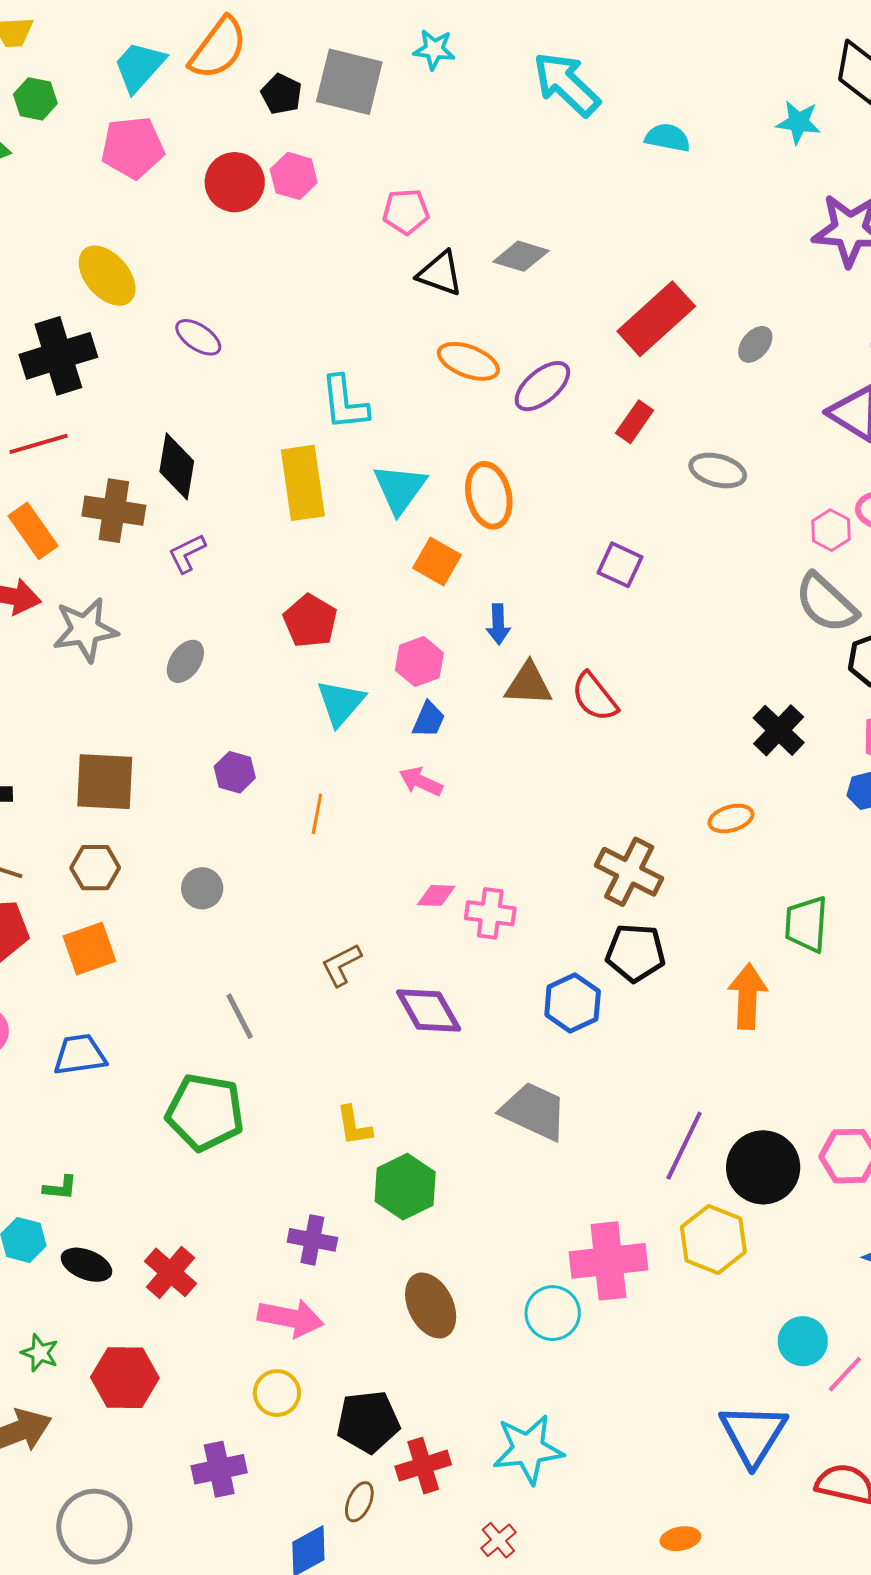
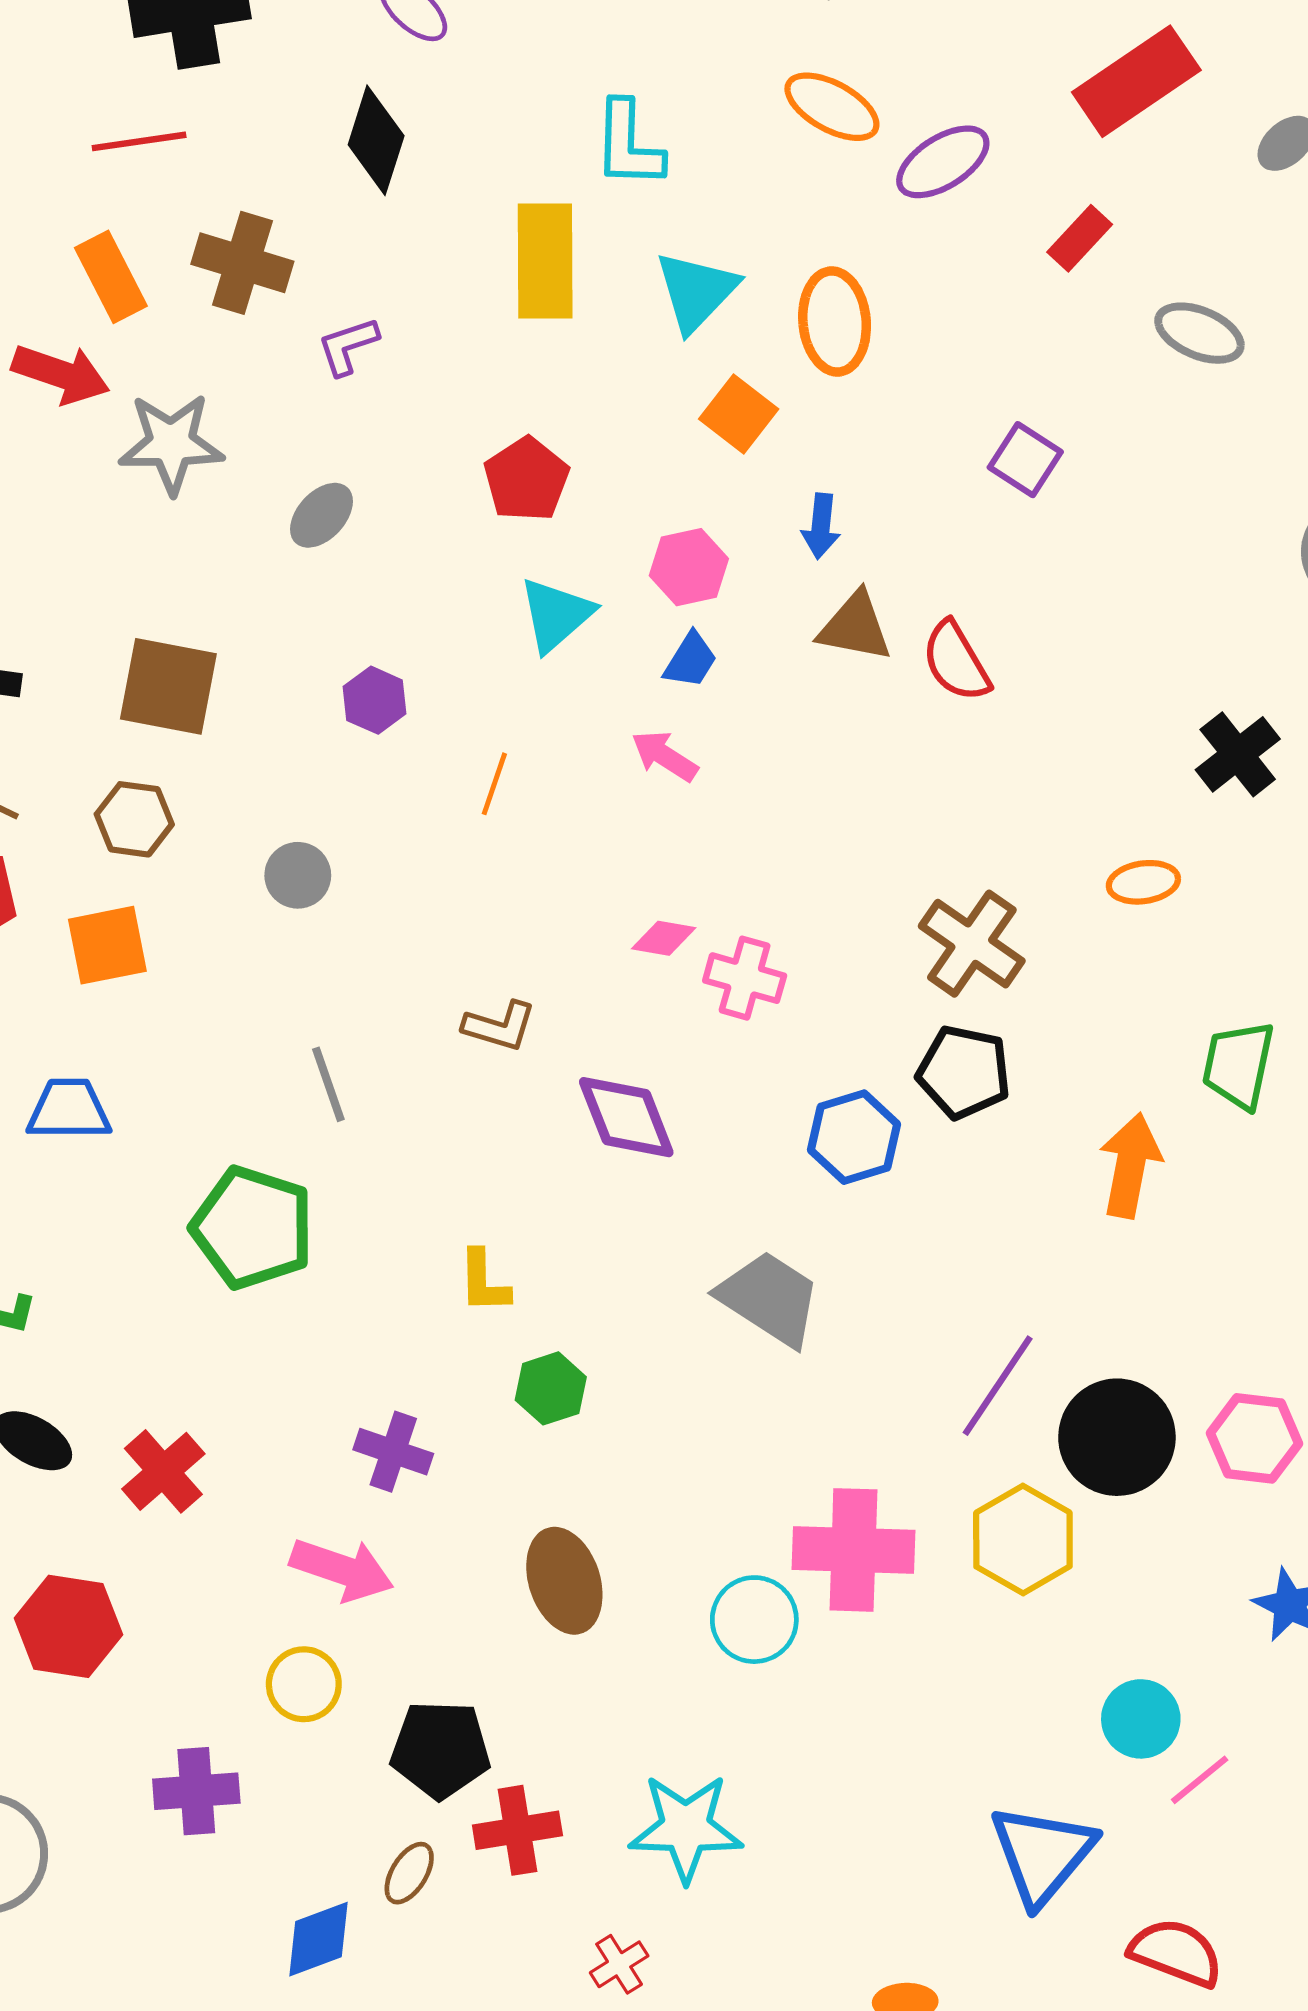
black diamond: (177, 466) -> (376, 140), moved
brown L-shape: (341, 965) -> (500, 1026), turned -144
green hexagon: (405, 1187) -> (551, 1388), size x0.7

